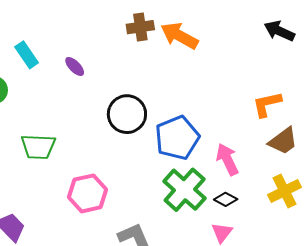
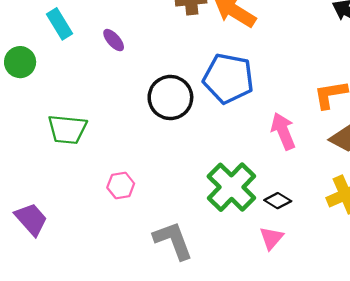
blue pentagon: (177, 138) -> (228, 78), moved, turned 30
pink arrow: (227, 159) -> (283, 131), moved
pink hexagon: (88, 193) -> (121, 186), size x0.6

